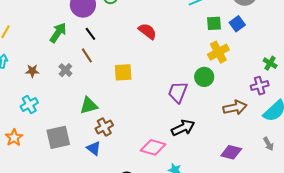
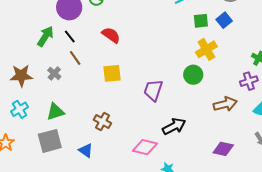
red semicircle: (147, 31) -> (111, 35), moved
black line: (90, 34) -> (70, 37), moved
brown star: (32, 71) -> (21, 76), size x1.6
purple trapezoid: (178, 92) -> (153, 90), moved
green triangle: (89, 106) -> (55, 112), moved
brown cross: (104, 127) -> (102, 121), moved, turned -30

